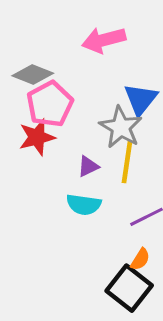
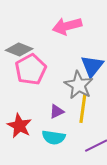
red star: (37, 137) -> (19, 126), moved, turned -30

